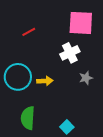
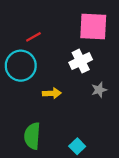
cyan circle: (18, 77) -> (21, 66), moved

